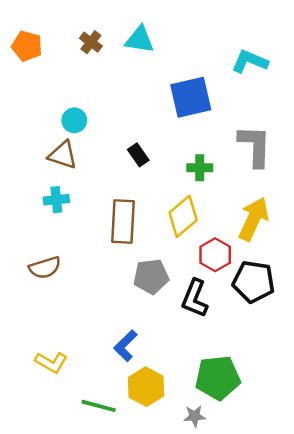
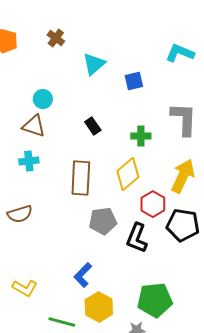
cyan triangle: (140, 40) -> (94, 64), moved, turned -50
blue square: (191, 97) -> (134, 81), size x0.6

